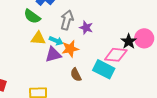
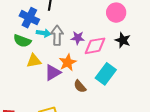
pink circle: (144, 38) -> (116, 13), moved
cyan arrow: (56, 41) -> (44, 33), moved
pink diamond: (116, 55) -> (95, 46), moved
cyan rectangle: (104, 69) -> (106, 74), turned -65

